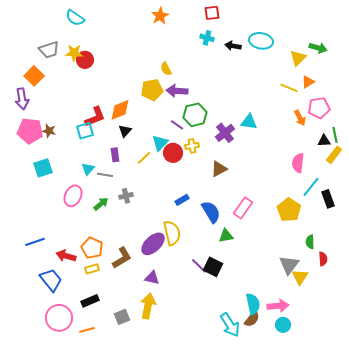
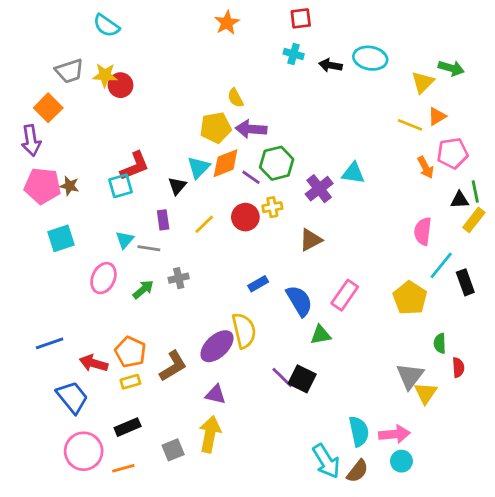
orange diamond: (120, 110) -> (226, 163), moved
cyan triangle: (160, 143) -> (199, 167), moved
brown semicircle: (252, 319) -> (357, 471), moved

